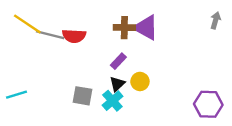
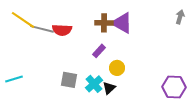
black triangle: (117, 84) -> (109, 88), moved

